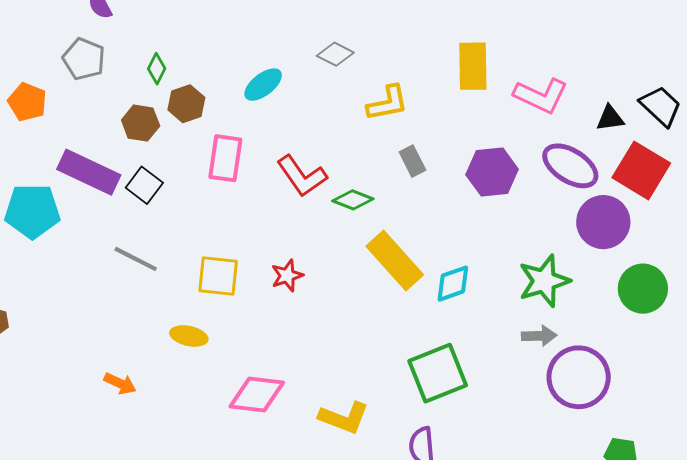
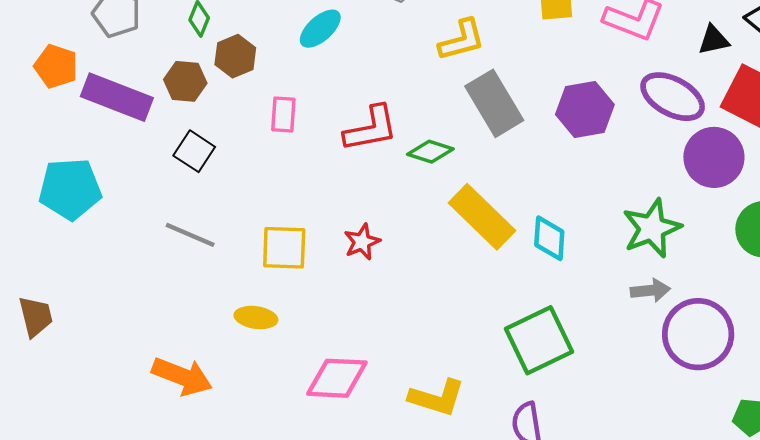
pink rectangle: (225, 158) -> (283, 114), size x0.7
gray rectangle: (412, 161) -> (494, 103), size x1.8
purple rectangle: (89, 172) -> (117, 97), moved
red L-shape: (302, 176) -> (371, 129), turned -62
cyan diamond: (453, 284) -> (549, 238), turned -63
orange arrow: (120, 383) -> (182, 376), size x1.6

